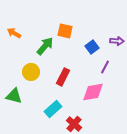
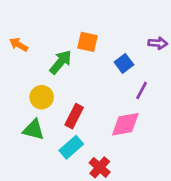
purple arrow: (117, 41) -> (158, 43), moved
red rectangle: (63, 77) -> (74, 116), moved
green triangle: (14, 96) -> (34, 130), moved

